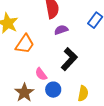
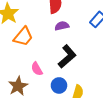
blue circle: (53, 90) -> (59, 85), moved

